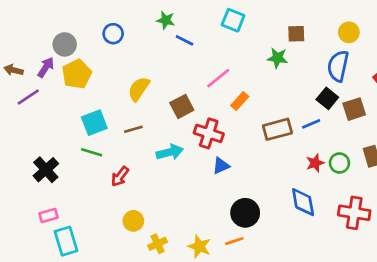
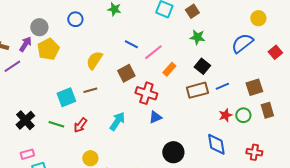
yellow circle: (349, 32) -> (258, 18), moved
brown square: (296, 34) -> (192, 11), moved, turned -32
blue line: (185, 40) -> (131, 44), moved
blue semicircle: (338, 66) -> (242, 43), turned 40
black square: (327, 98) -> (202, 66), moved
brown square: (354, 109) -> (254, 87), moved
cyan square: (94, 123) -> (66, 97), moved
green line: (92, 152) -> (56, 124), moved
cyan arrow: (170, 152) -> (117, 121), moved, turned -42
red cross: (354, 213) -> (254, 152), size x0.7

